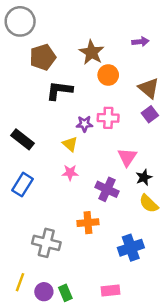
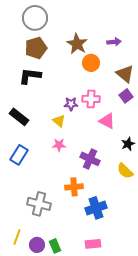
gray circle: (20, 21) -> (35, 18), moved
purple arrow: (140, 42) -> (114, 42), moved
black L-shape: (59, 90) -> (30, 76), moved
pink triangle: (127, 157) -> (107, 121), moved, turned -36
black star: (144, 177) -> (128, 144), moved
blue cross: (131, 248) -> (96, 208), moved

